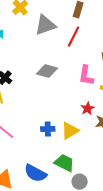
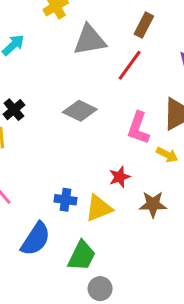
red star: (88, 108) -> (120, 177), moved
green trapezoid: (64, 163) -> (82, 256), turned 80
blue semicircle: (35, 173) -> (36, 239), moved, turned -95

